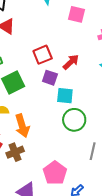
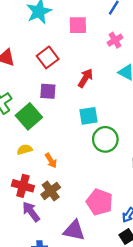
red square: (43, 55) -> (48, 57), moved
purple square: (50, 78) -> (48, 91), moved
orange arrow: (22, 126) -> (51, 161), size x0.6

